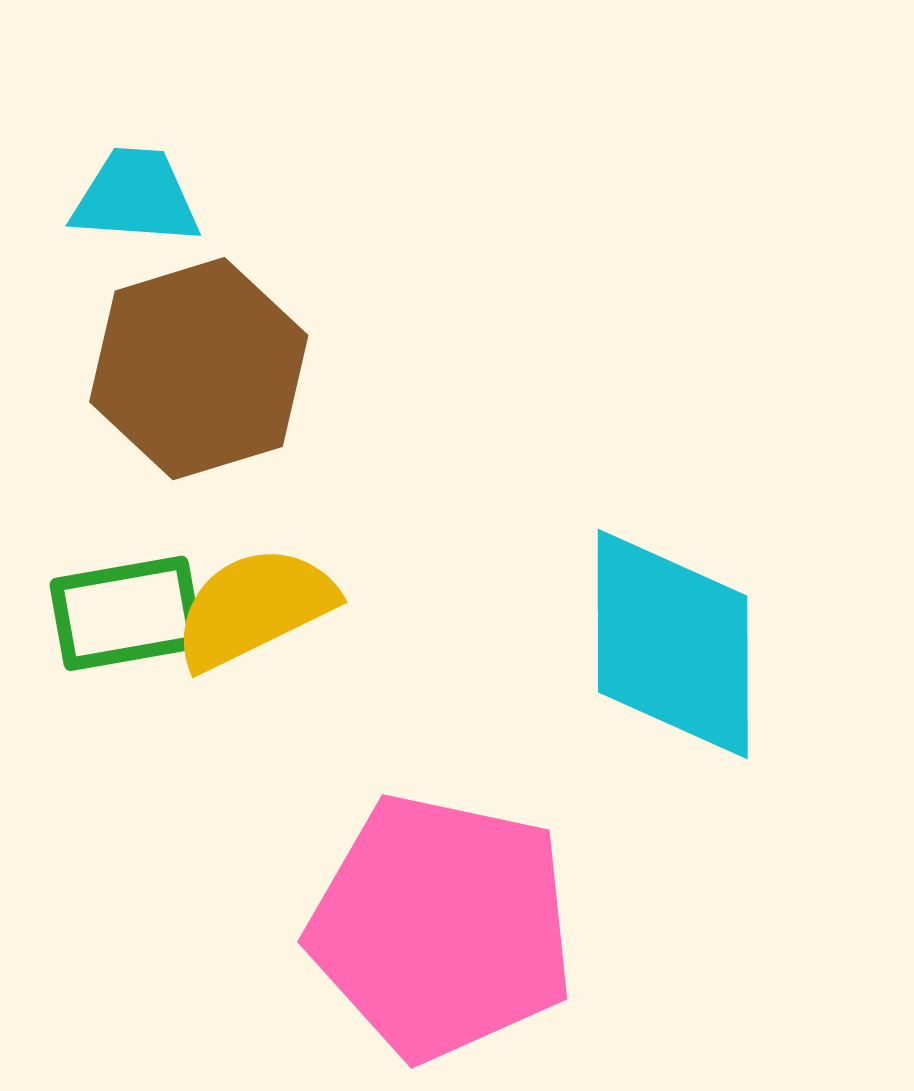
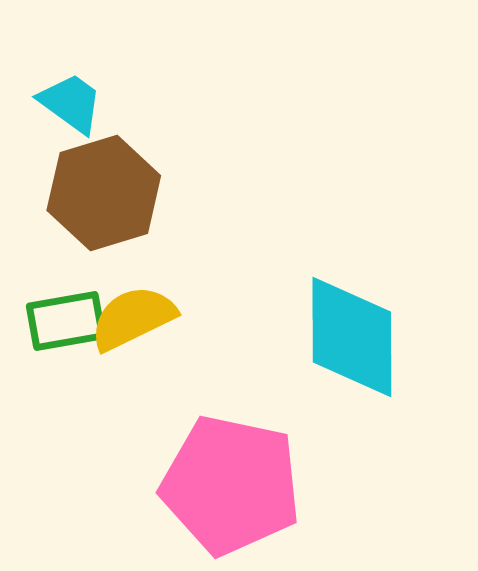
cyan trapezoid: (136, 197) -> (71, 103), turned 32

